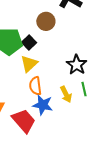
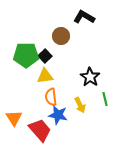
yellow triangle: (29, 64) -> (45, 76), turned 36
green line: (84, 89) -> (105, 99), moved

